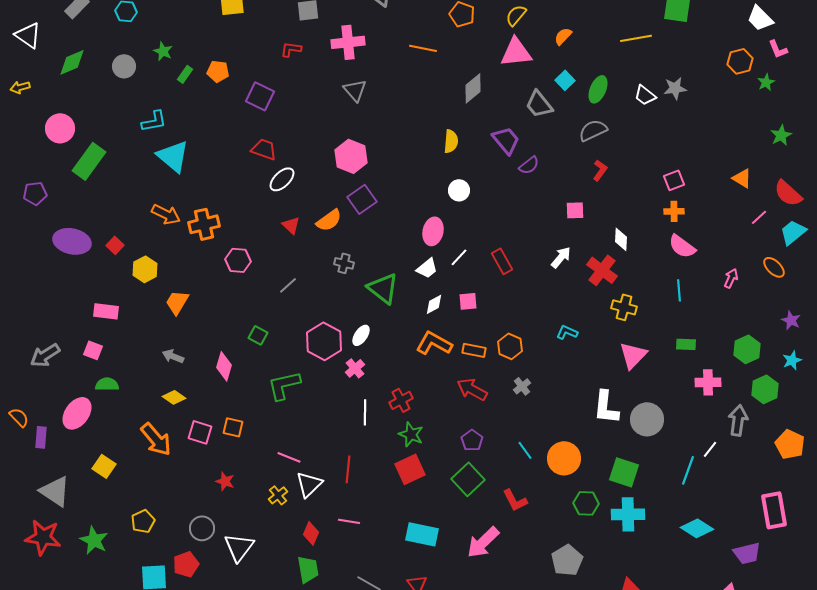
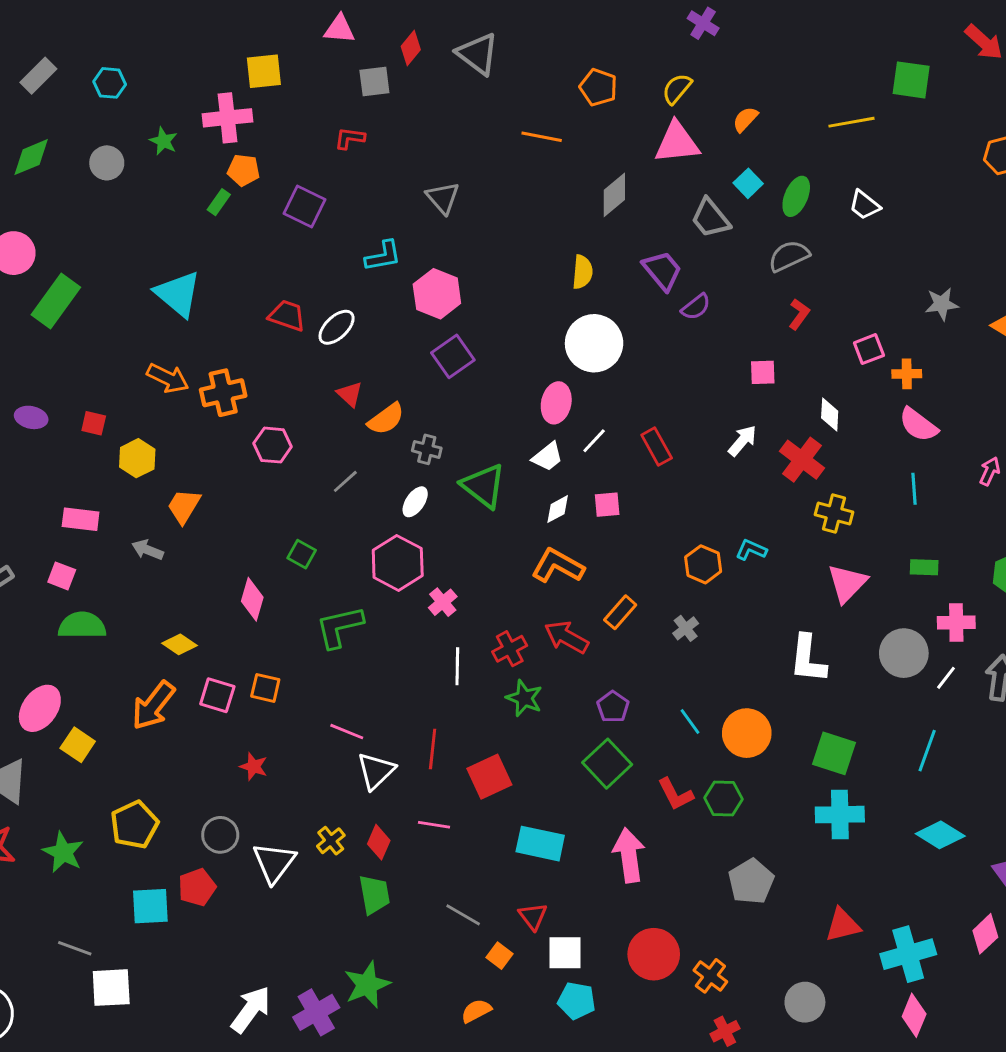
pink cross: (348, 42) -> (227, 118), moved
green rectangle: (185, 74) -> (219, 202), moved
gray star: (675, 88) -> (942, 304), moved
cyan L-shape: (154, 121) -> (383, 256), moved
red trapezoid: (264, 149) -> (287, 316), moved
pink square: (674, 180) -> (869, 349), moved
white circle: (459, 190) -> (594, 343), size x1.8
orange semicircle: (329, 220) -> (386, 419), moved
purple ellipse: (72, 241) -> (31, 417), size x0.6
red square: (115, 245) -> (94, 423), turned -30
white ellipse: (361, 335) -> (415, 502), moved
orange hexagon: (510, 346) -> (703, 564), moved
orange rectangle: (474, 350) -> (620, 612), moved, turned -60
gray arrow: (173, 356) -> (147, 550), moved
green semicircle: (107, 384) -> (82, 625), size x1.4
red arrow: (472, 389) -> (566, 637), moved
pink ellipse: (77, 413) -> (40, 708), moved
gray circle: (647, 419) -> (904, 653), moved
orange arrow: (156, 439) -> (153, 705), turned 78
white line: (710, 449) -> (946, 678), moved
red square: (410, 469) -> (489, 777), moved
yellow cross: (278, 495) -> (331, 841), moved
green hexagon: (586, 503) -> (723, 799), moved
yellow pentagon: (143, 521) -> (134, 825), size x1.4
pink arrow: (483, 542) -> (629, 855), turned 126

